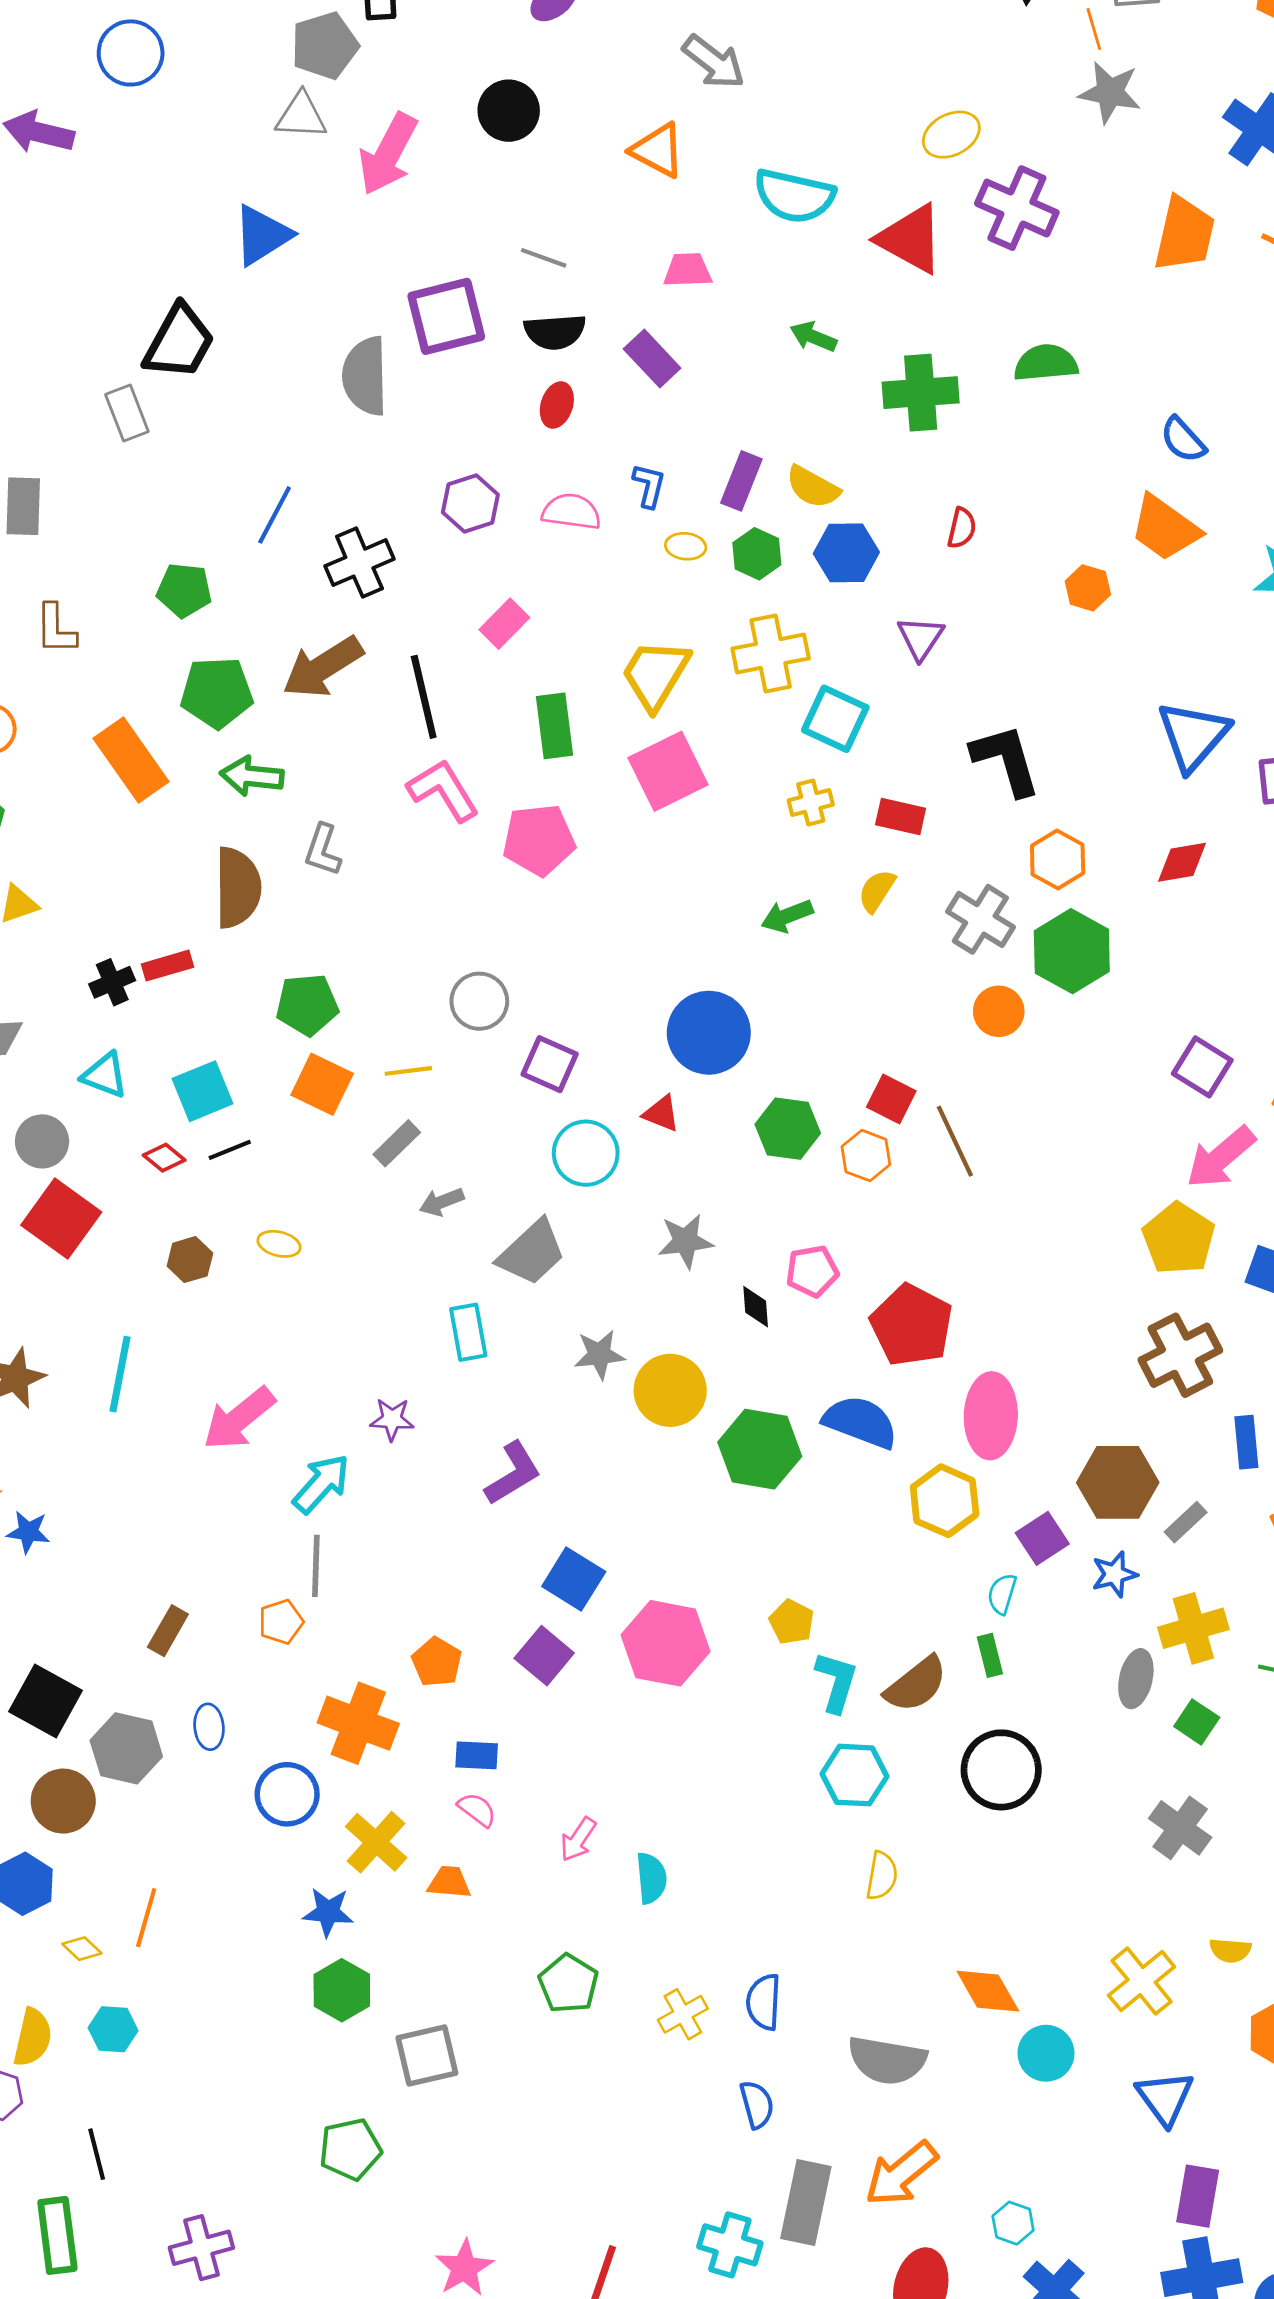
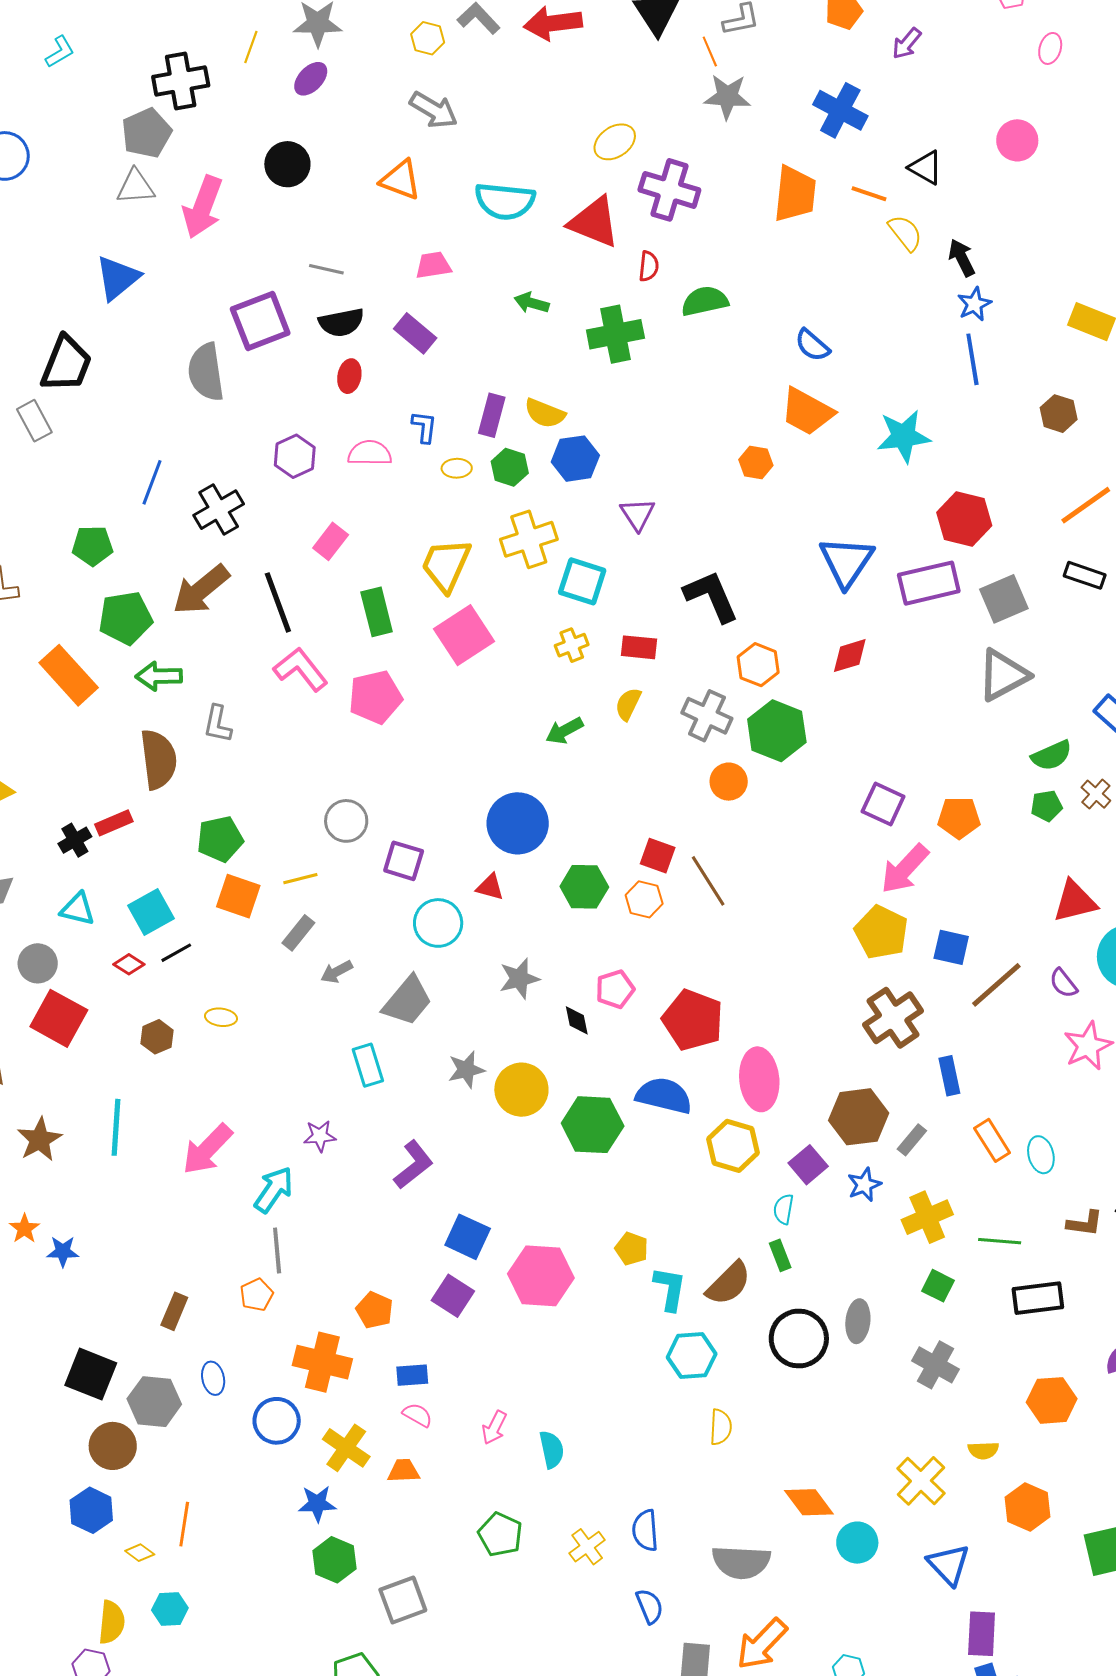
red semicircle: (962, 528) -> (649, 266), moved
gray ellipse: (1136, 1679) -> (858, 1321), moved

